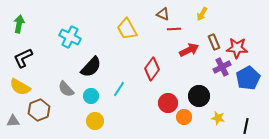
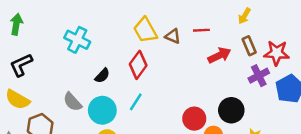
brown triangle: (163, 14) -> (173, 36), moved
yellow arrow: (202, 14) -> (244, 16), moved
black semicircle: (91, 67) -> (102, 76), size x0.6
red diamond: (152, 69) -> (138, 65), moved
cyan circle: (91, 96) -> (102, 110), size x1.5

